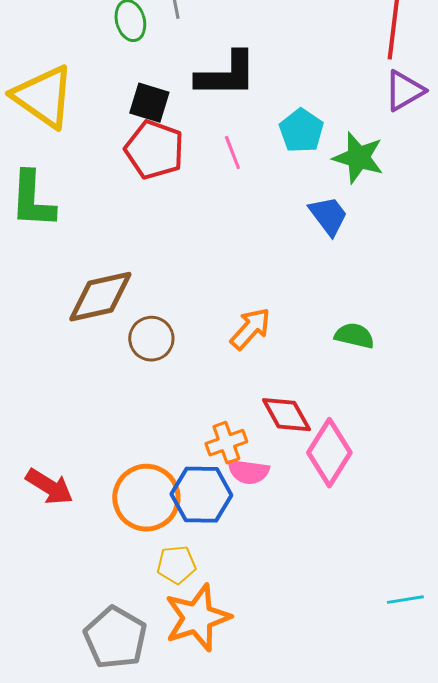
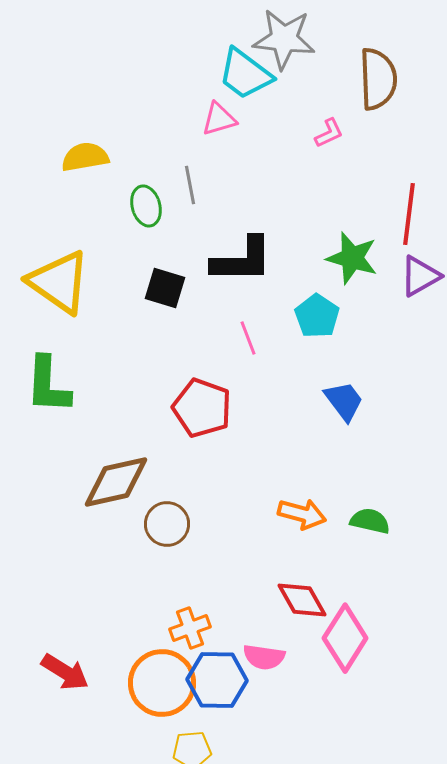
red pentagon: (154, 150) -> (202, 408), moved
green star: (358, 158) -> (352, 258), moved
orange arrow: (250, 329) -> (302, 514), moved, turned 63
orange cross: (226, 443) -> (190, 628), moved

